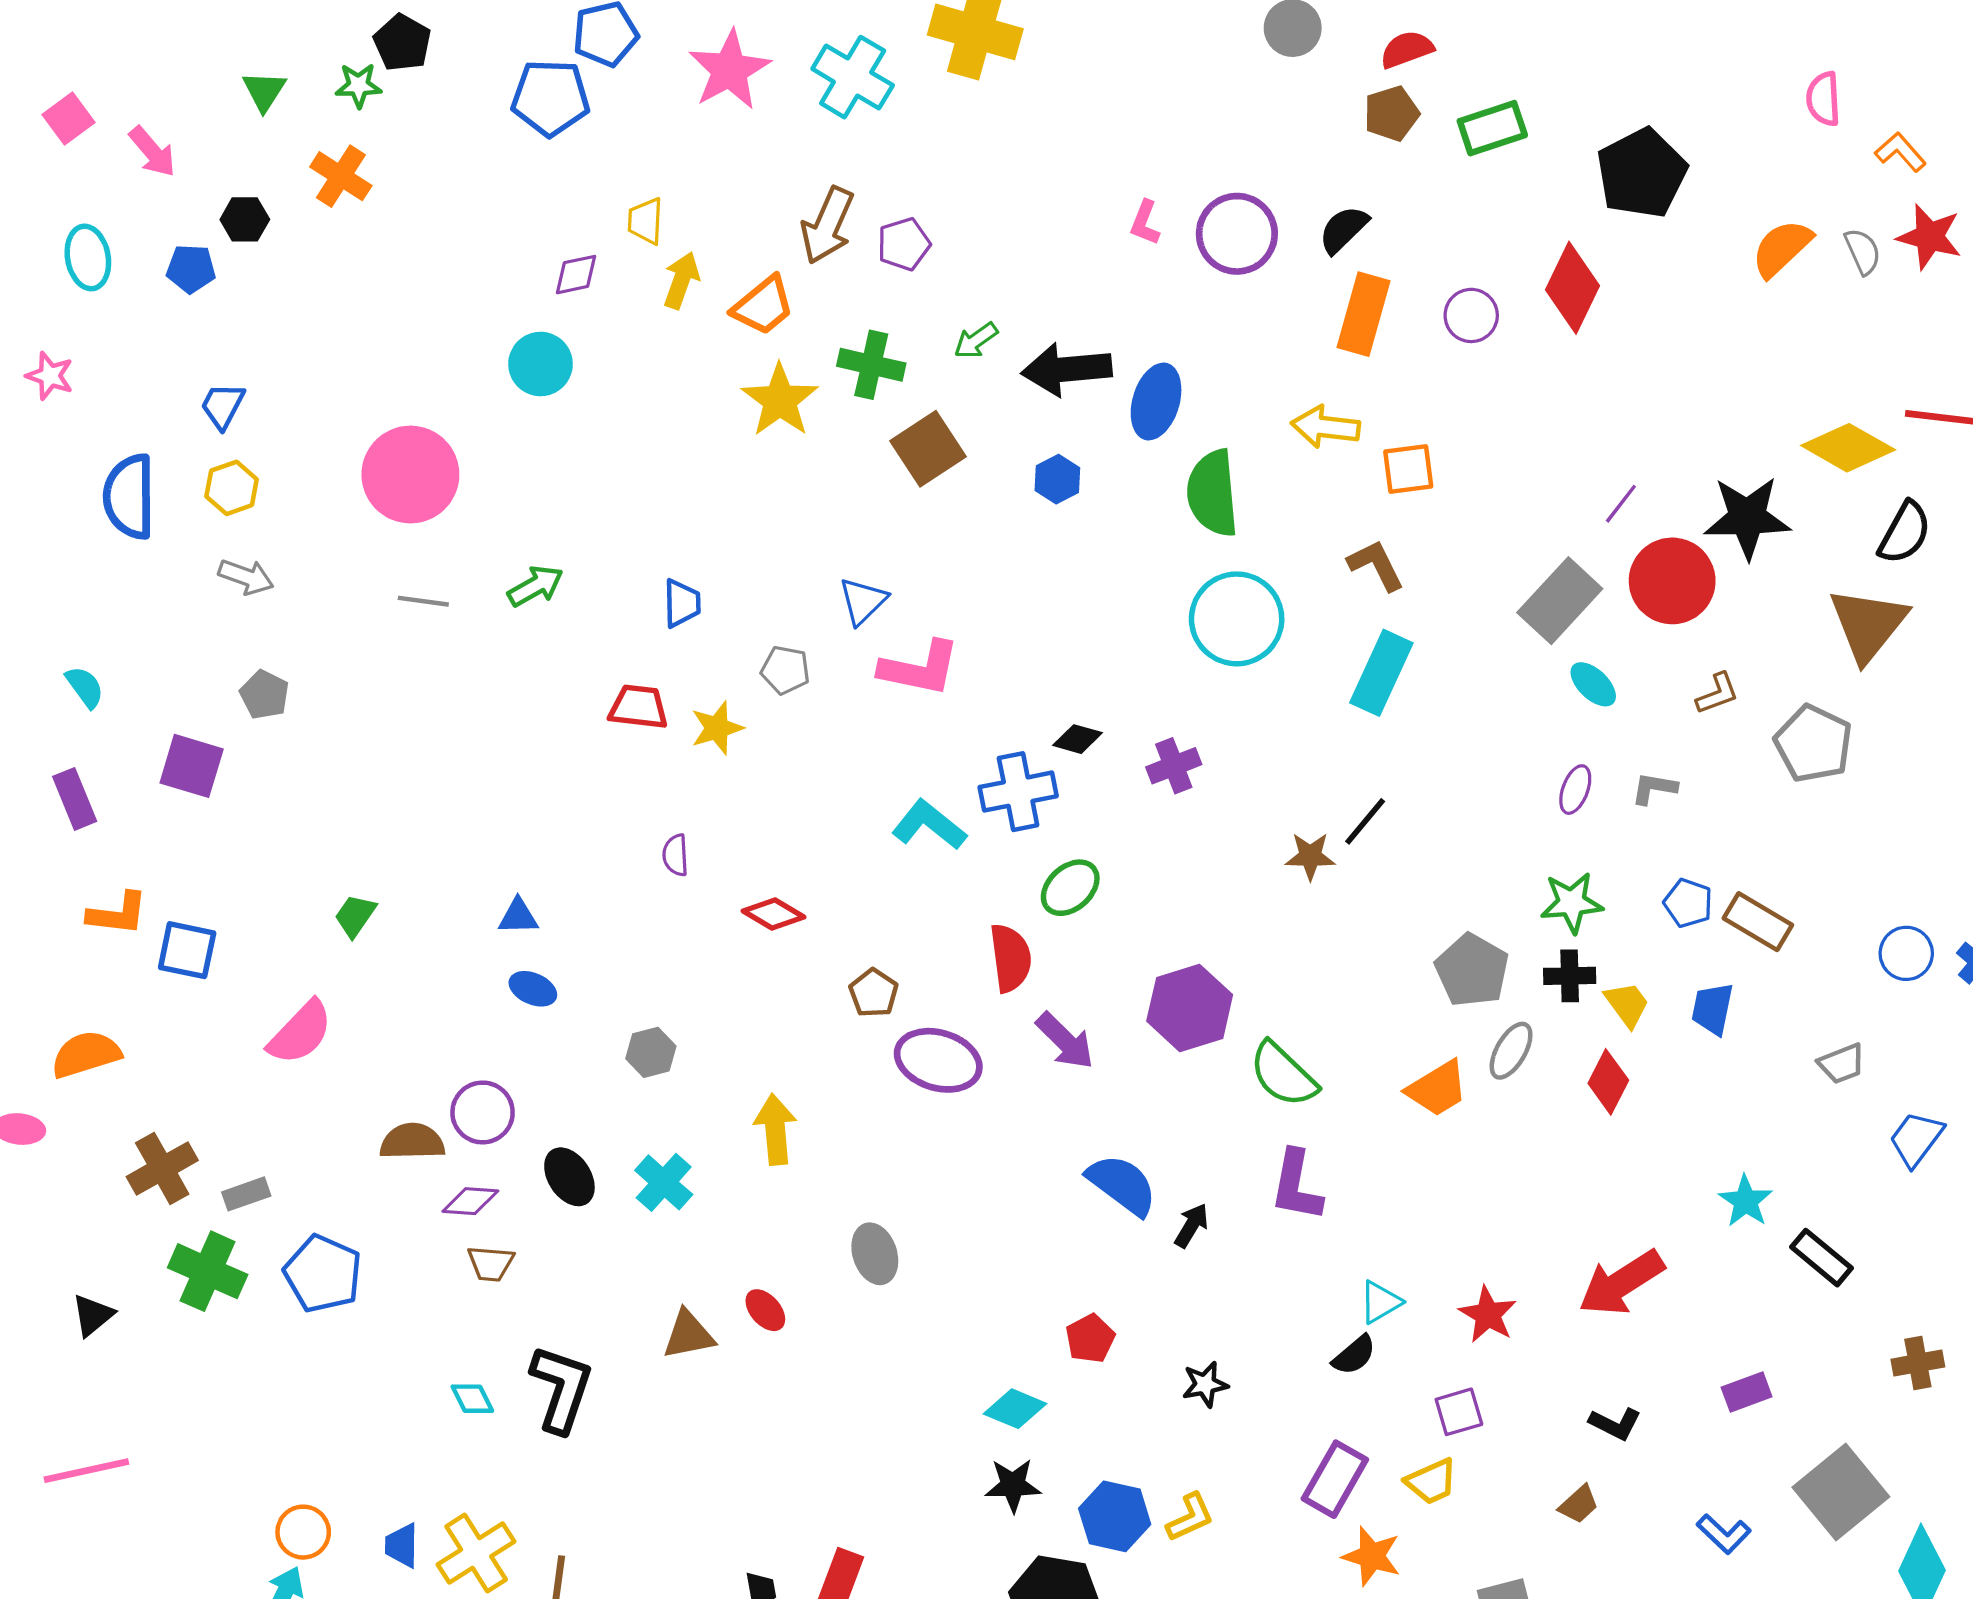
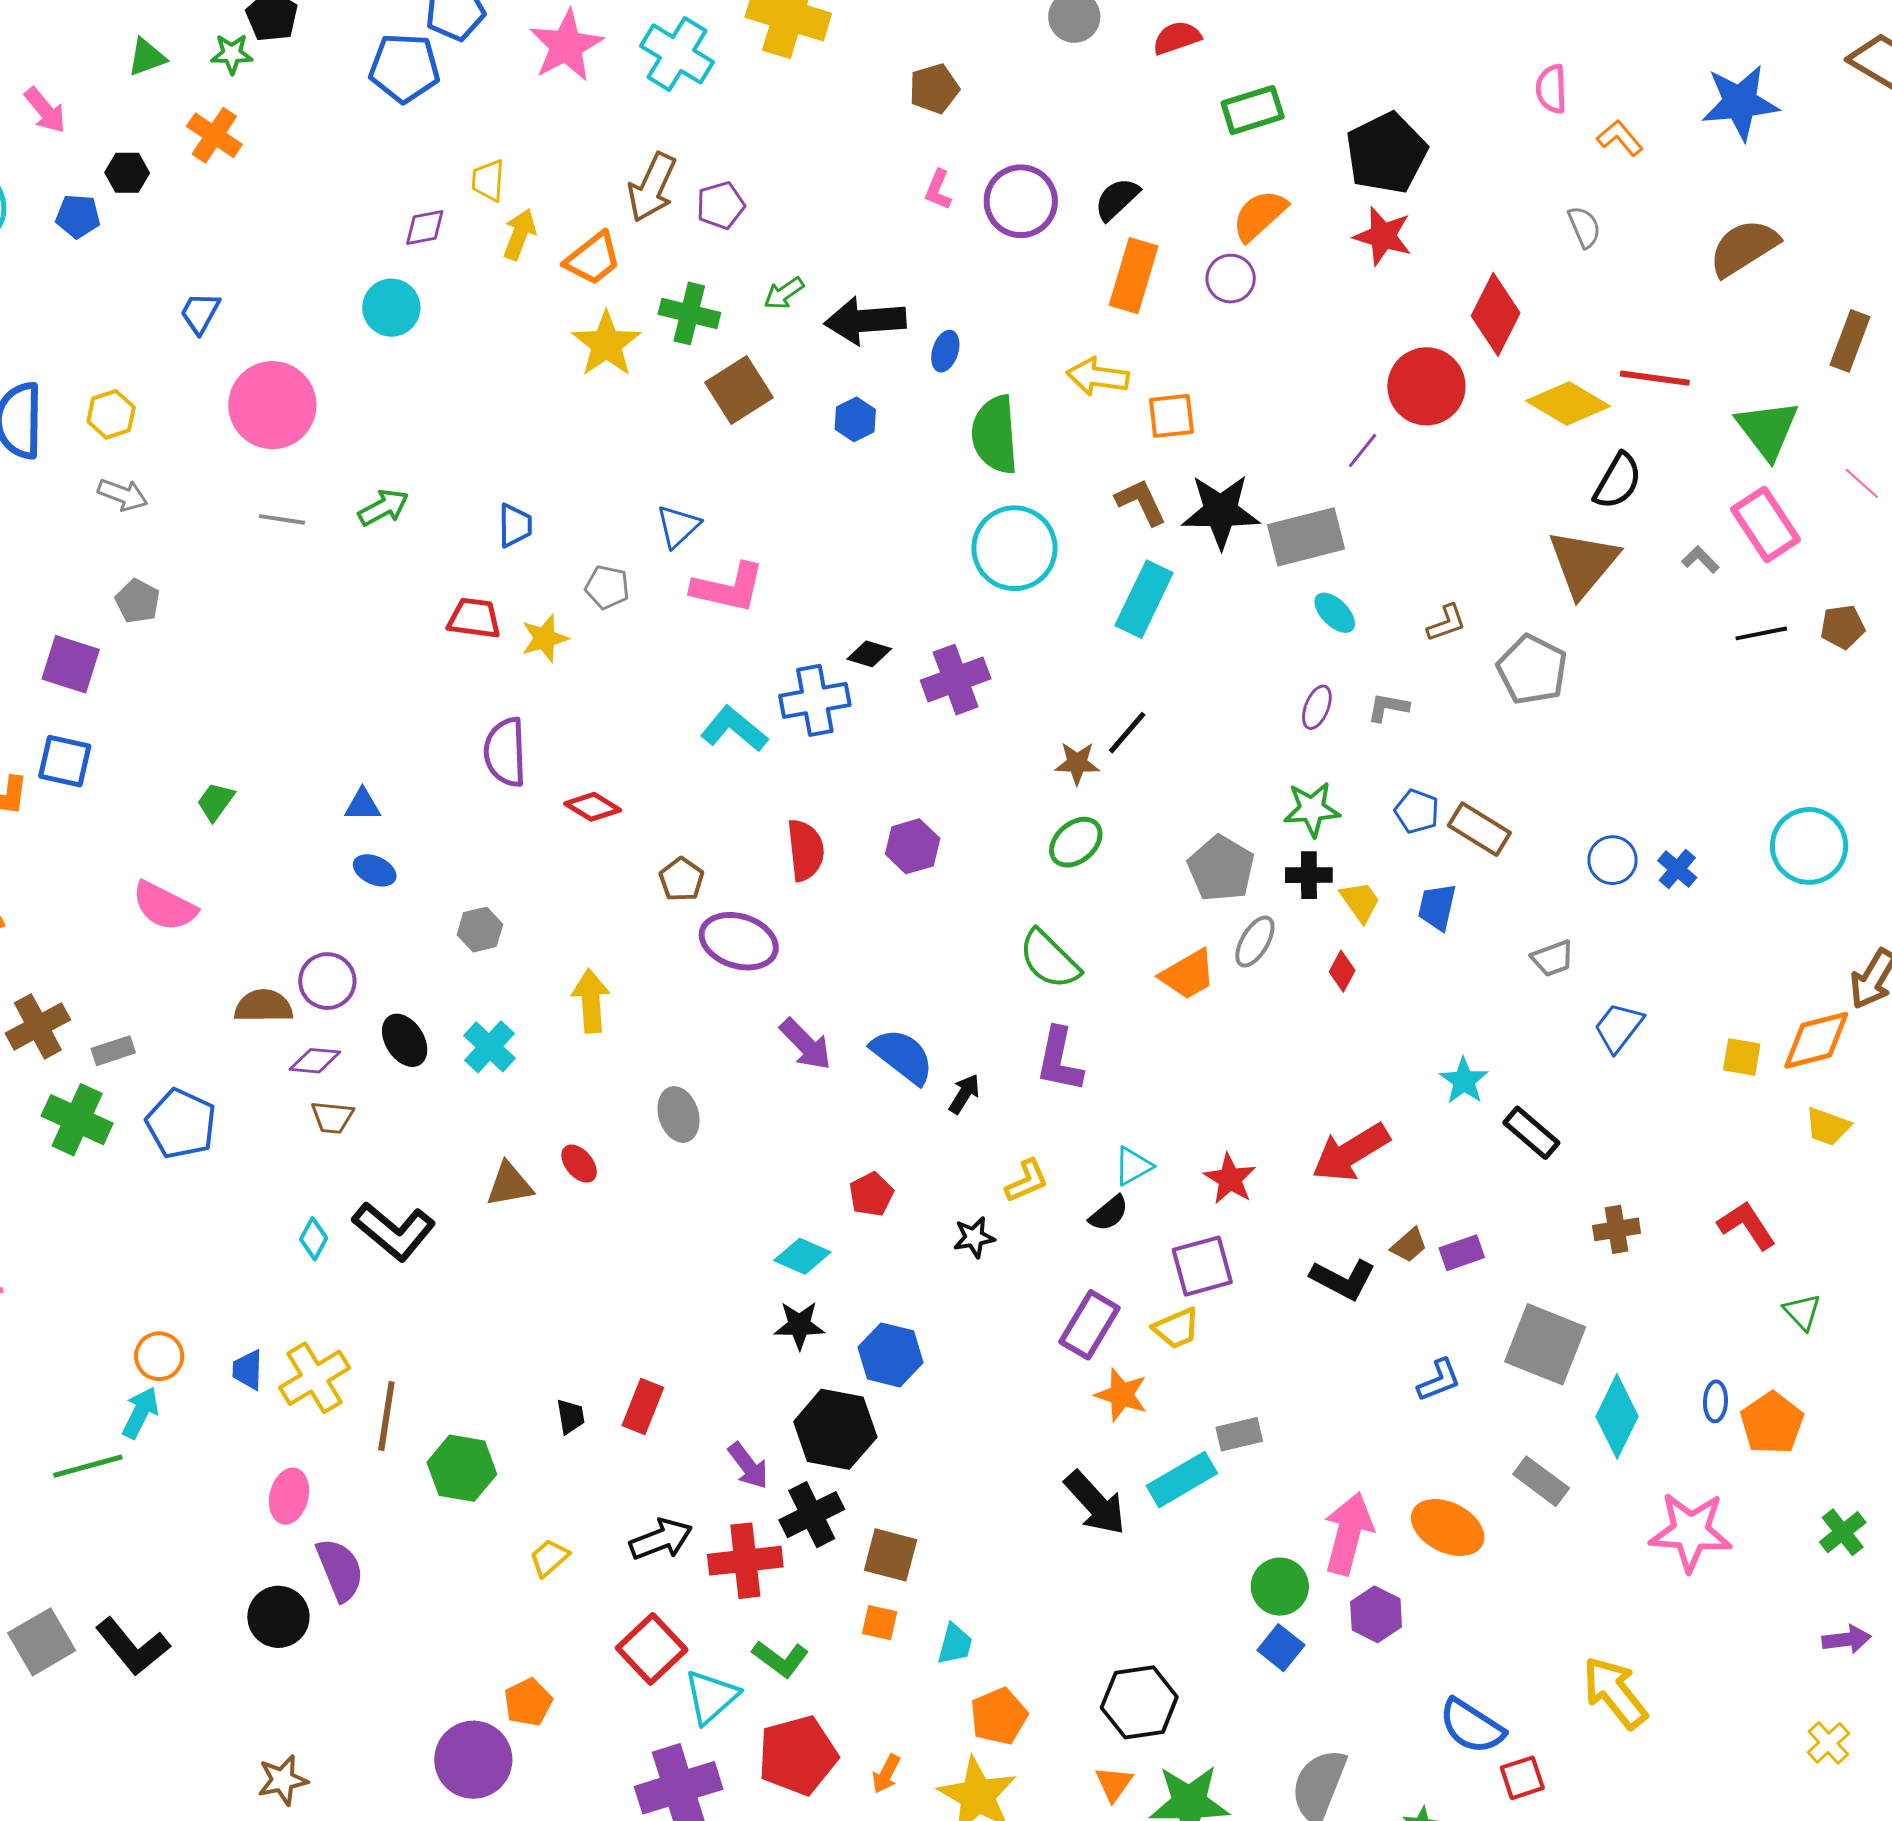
green triangle: (264, 91) -> (147, 57), turned 36
brown pentagon: (1392, 114) -> (934, 89), moved
red star: (1929, 237) -> (1383, 236), moved
orange semicircle: (1782, 248) -> (1259, 215), moved
red diamond: (1573, 288) -> (1496, 314), moved
blue ellipse: (1156, 401) -> (945, 351), size x0.6
blue trapezoid: (223, 406) -> (200, 313), moved
black star: (1747, 517) -> (1221, 511), moved
red circle: (1672, 581) -> (1426, 386), moved
gray rectangle: (1560, 601) -> (1306, 537), turned 32
purple cross: (1174, 766) -> (956, 680), size x1.4
purple semicircle: (675, 855) -> (505, 752), size x1.8
green ellipse: (1070, 888) -> (1076, 842), moved
blue square: (187, 950) -> (65, 761), moved
purple hexagon: (1190, 1008) -> (913, 846), moved, size x0.7
pink semicircle: (300, 1033) -> (164, 906), turned 72
purple arrow: (1065, 1041) -> (806, 1044), moved
red diamond: (1608, 1082) -> (1342, 971), size x0.7
black L-shape: (561, 1389) -> (394, 1231), turned 110
cyan diamond: (472, 1399) -> (314, 1239), turned 54
purple square: (1459, 1412) -> (1202, 1266), size x1.4
black L-shape: (1615, 1424) -> (1343, 1279), size x1.4
gray square: (1841, 1492) -> (1545, 1344), turned -30
brown trapezoid: (1579, 1504) -> (1409, 1245), moved
yellow L-shape: (1190, 1517) -> (1027, 1181), moved
blue L-shape: (1724, 1534) -> (1439, 1380), turned -66

